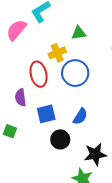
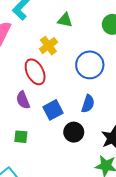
green triangle: (79, 33) -> (65, 20), turned 35
blue circle: (75, 73) -> (90, 65), moved

